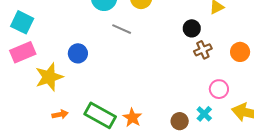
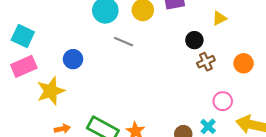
blue circle: (78, 53) -> (73, 59), moved

